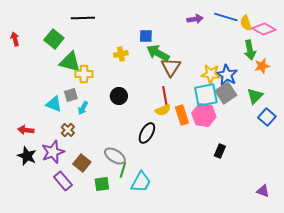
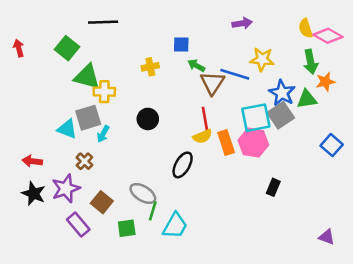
blue line: (226, 17) -> (235, 74), moved
green arrow: (158, 53) -> (196, 66), size x0.6
yellow star: (211, 74) -> (262, 59), moved
gray square: (71, 95) -> (88, 118), size x1.5
green triangle: (255, 96) -> (307, 99), moved, turned 36

